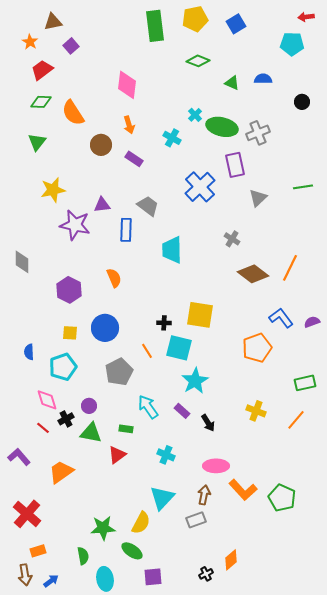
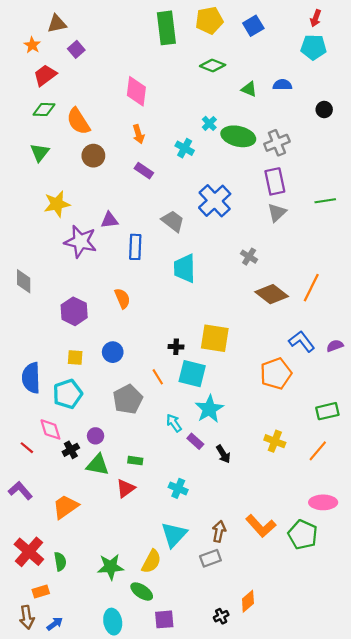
red arrow: (306, 17) -> (316, 18), moved, turned -63
brown circle: (101, 145) -> (93, 156), moved
purple rectangle: (235, 165) -> (275, 181), moved
gray trapezoid: (148, 206) -> (173, 221), moved
blue circle: (105, 328) -> (113, 352), size x0.7
blue semicircle: (29, 352) -> (31, 378), size x1.8
cyan arrow: (148, 407) -> (174, 423), moved, size x0.7
red line: (43, 428) -> (27, 448), moved
pink ellipse: (216, 466) -> (323, 502), moved
green semicircle: (83, 556) -> (60, 561), moved

